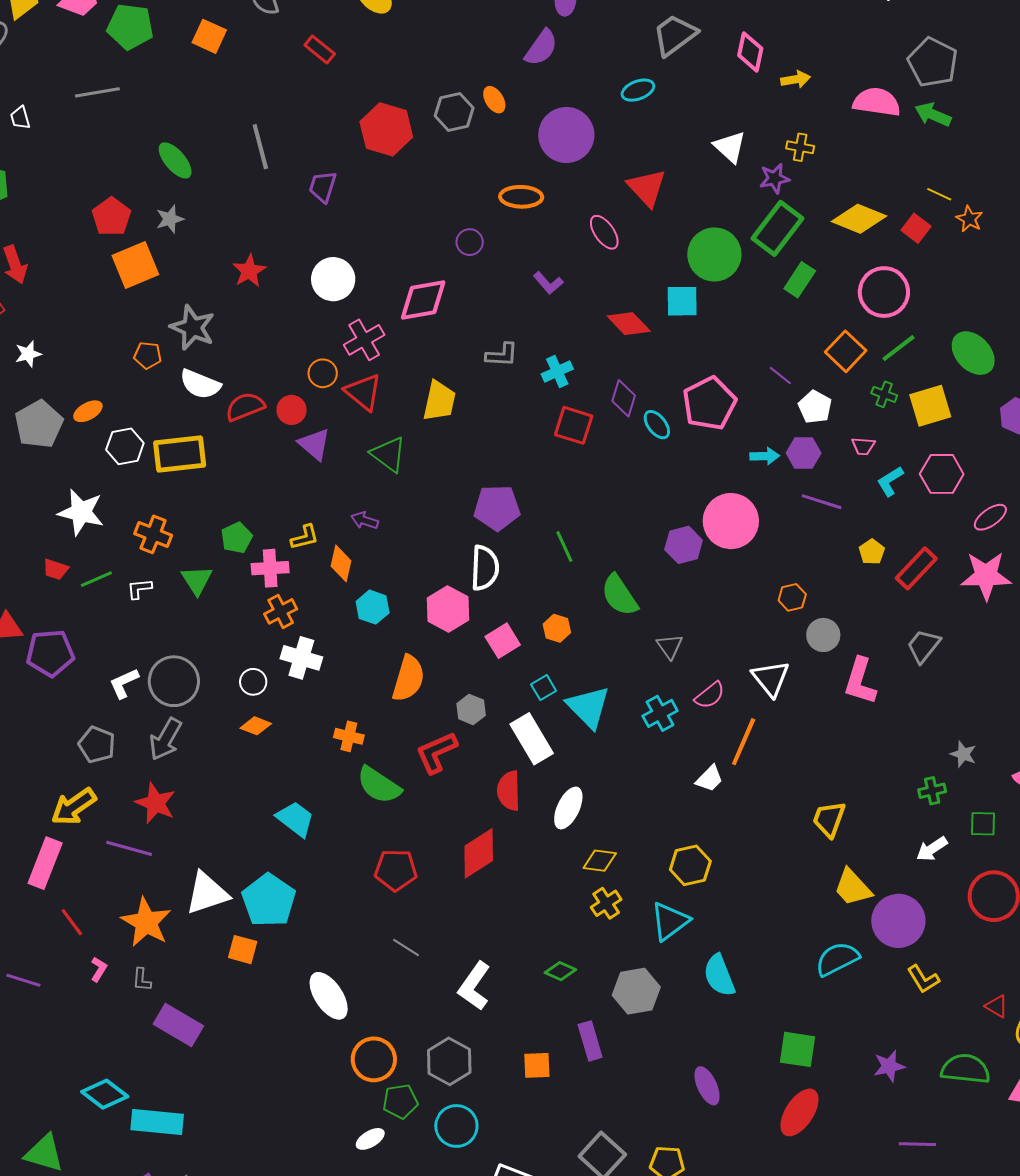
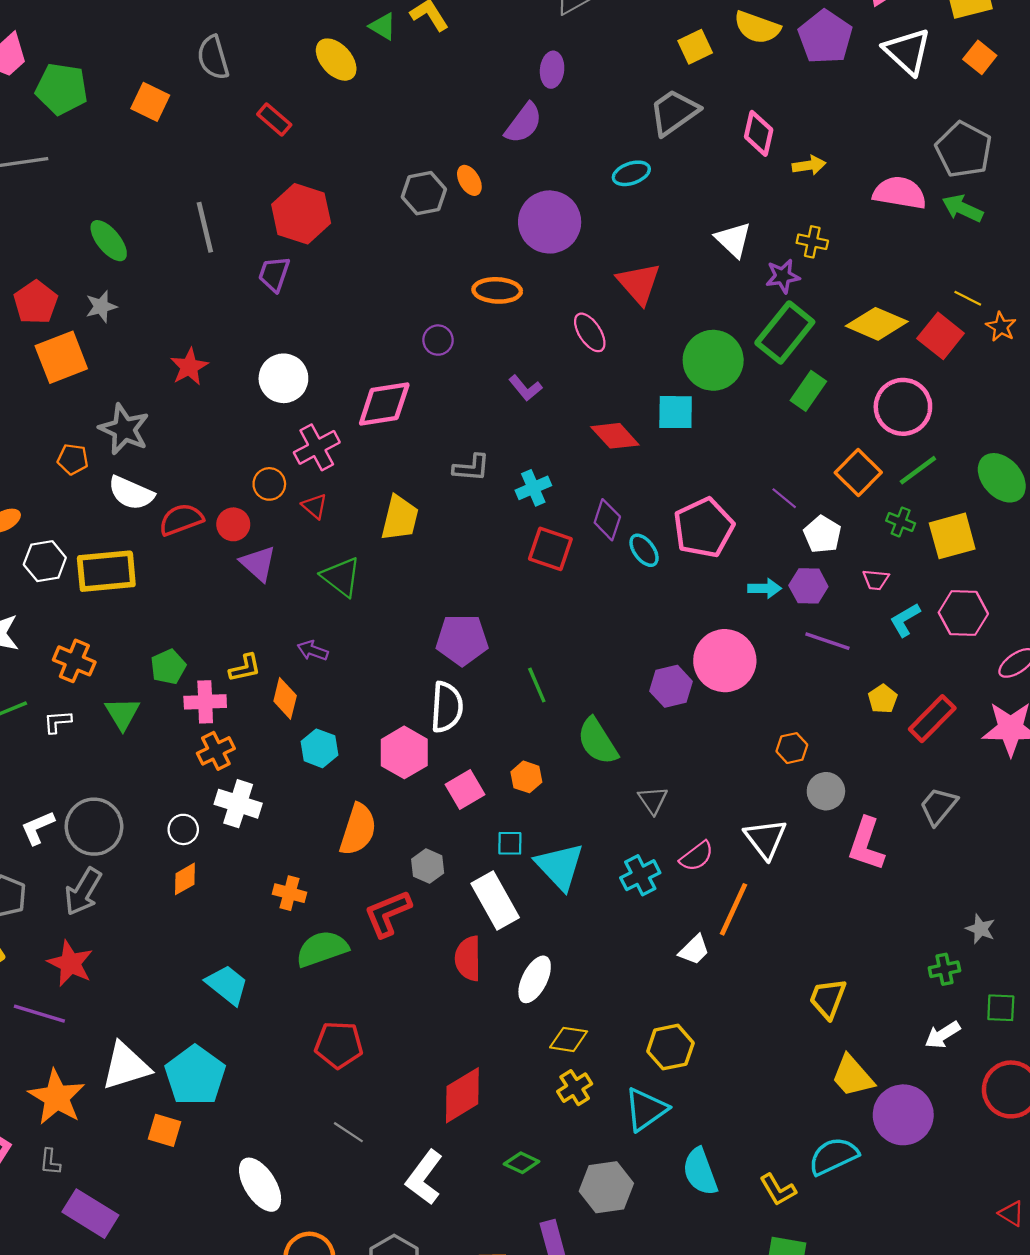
red hexagon: (386, 129) -> (301, 214), moved
red square: (916, 228) -> (941, 336), size x1.4
red triangle: (363, 392) -> (315, 506), size x0.6
cyan square: (544, 688) -> (510, 843), turned 30
orange diamond: (256, 726) -> (185, 879), turned -52
green semicircle: (379, 785) -> (322, 949), turned 126
red diamond: (479, 853) -> (462, 1095), moved
yellow L-shape: (923, 979) -> (778, 1190), moved

